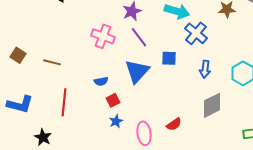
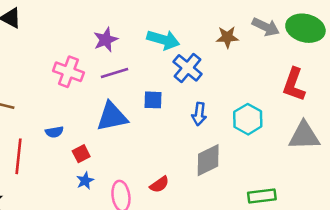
purple line: (139, 37) -> (115, 73), turned -70
blue triangle: (137, 71) -> (112, 117), turned 36
blue semicircle: (101, 81) -> (54, 132), moved

